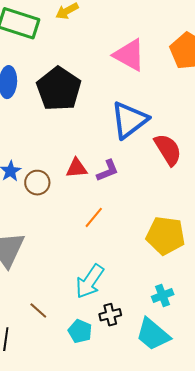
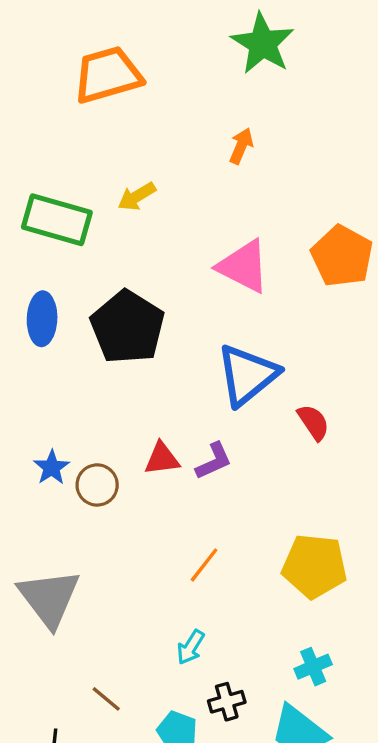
red semicircle: (168, 150) -> (313, 422), size x0.7
orange line: (94, 217) -> (204, 565), moved
cyan arrow: (90, 281) -> (191, 647), size x0.6

